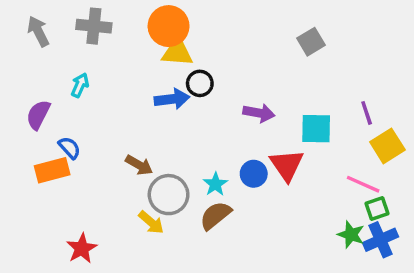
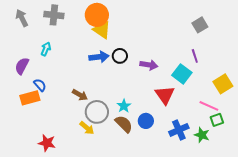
gray square: (311, 42) -> (200, 25), moved
yellow triangle: (177, 52) -> (102, 30), turned 30
black circle: (200, 83) -> (120, 56), moved
purple line: (367, 113) -> (195, 56), moved
cyan square: (316, 129) -> (182, 74), turned 36
blue circle: (254, 174) -> (146, 121), moved
brown semicircle: (215, 215) -> (124, 124), turned 84
blue cross: (380, 240) -> (179, 130), moved
red star: (82, 248) -> (47, 143), turned -30

